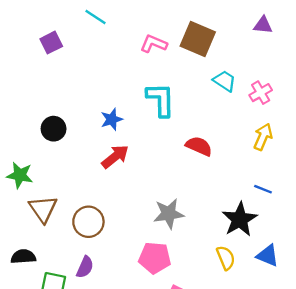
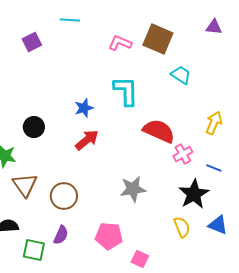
cyan line: (95, 17) -> (70, 20), turned -30
pink cross: (261, 93) -> (183, 154), moved
black circle: (54, 129) -> (34, 127), moved
red semicircle: (199, 146) -> (159, 131), size x1.4
pink pentagon: (155, 258) -> (109, 236), moved

